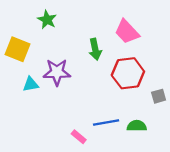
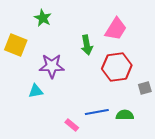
pink trapezoid: (127, 32) -> (116, 29), turned -105
cyan triangle: (31, 84) -> (36, 91), moved

